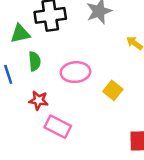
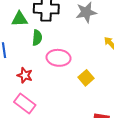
green semicircle: (35, 61) -> (37, 38), moved
pink rectangle: (58, 127) -> (25, 104), moved

